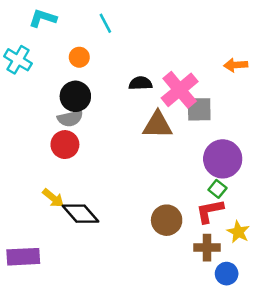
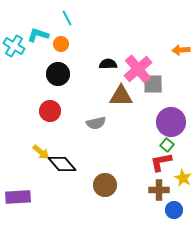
cyan L-shape: (43, 18) -> (38, 35), moved
cyan line: (105, 23) -> (67, 18), moved
gray semicircle: (70, 118) -> (96, 123), moved
brown circle: (167, 220) -> (105, 185), moved

